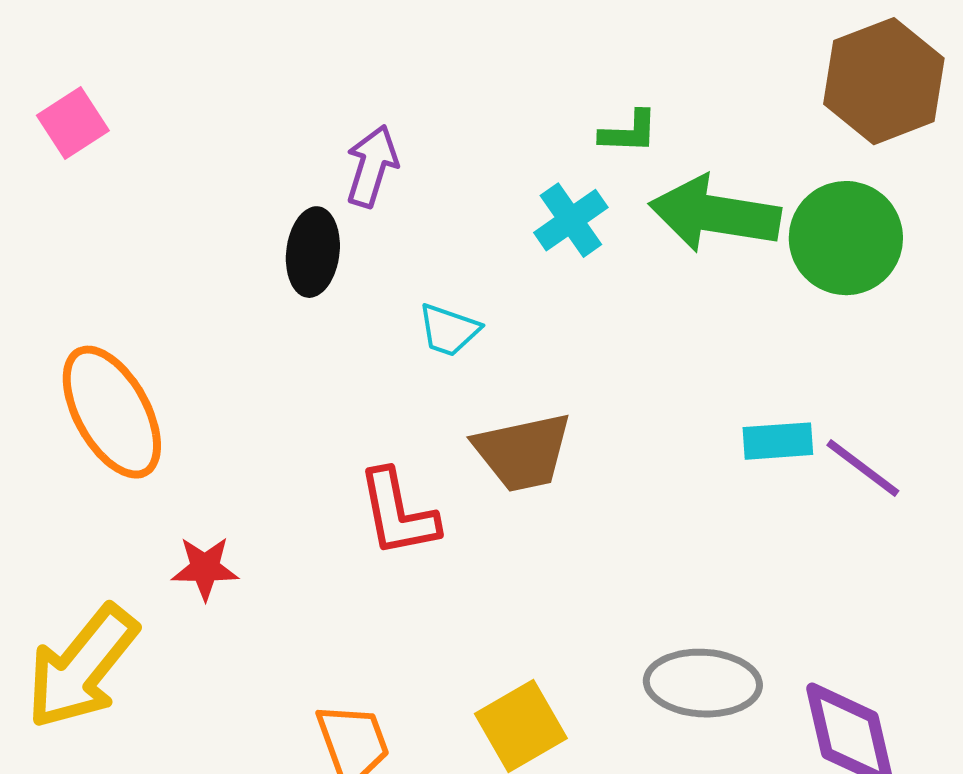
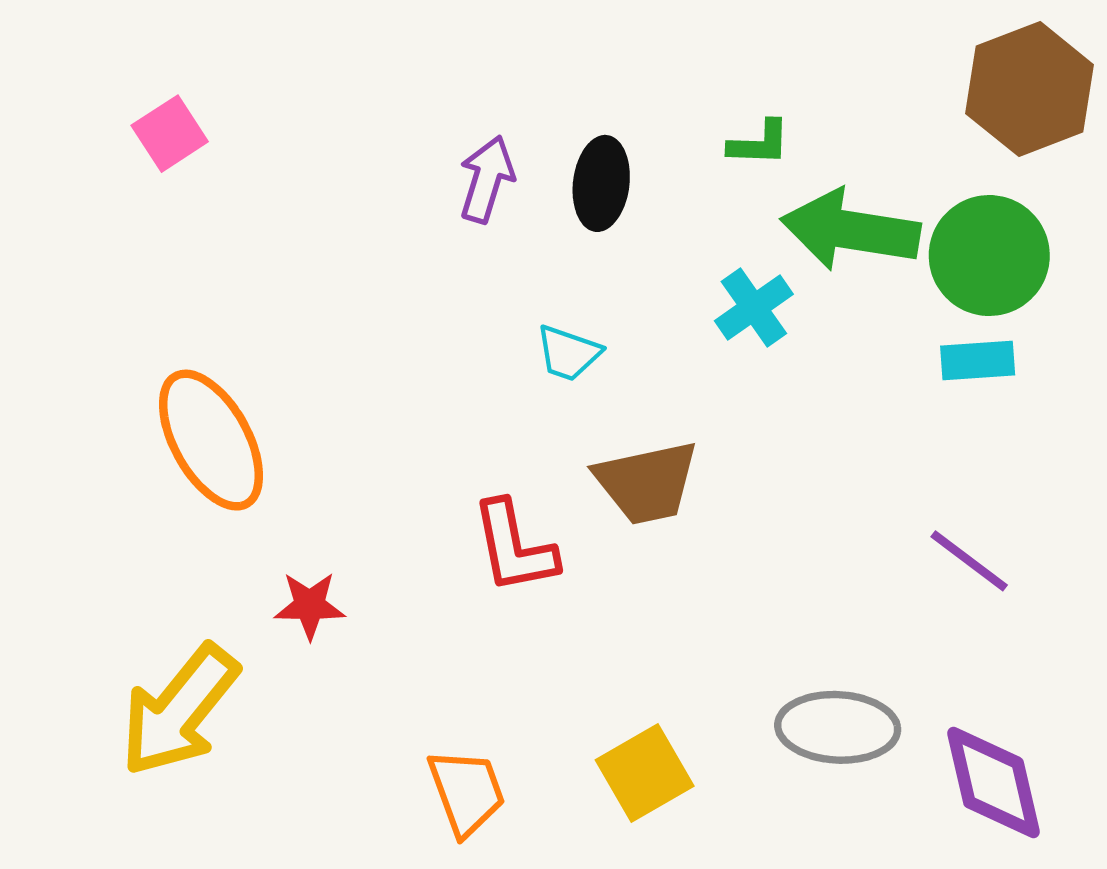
cyan cross: (571, 220) -> (754, 307), moved
black ellipse: (313, 252) -> (601, 183), moved
cyan rectangle: (778, 441) -> (978, 361), moved
purple line: (863, 468) -> (969, 561), moved

